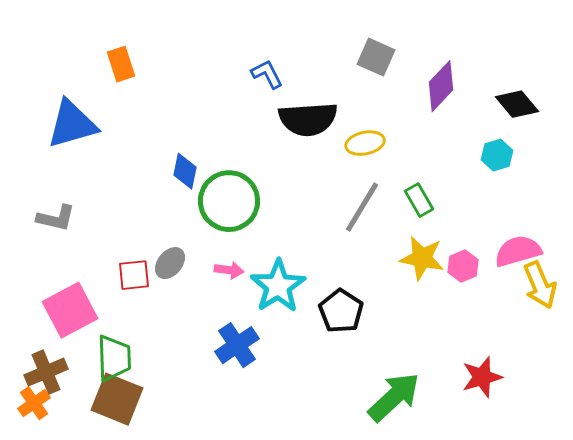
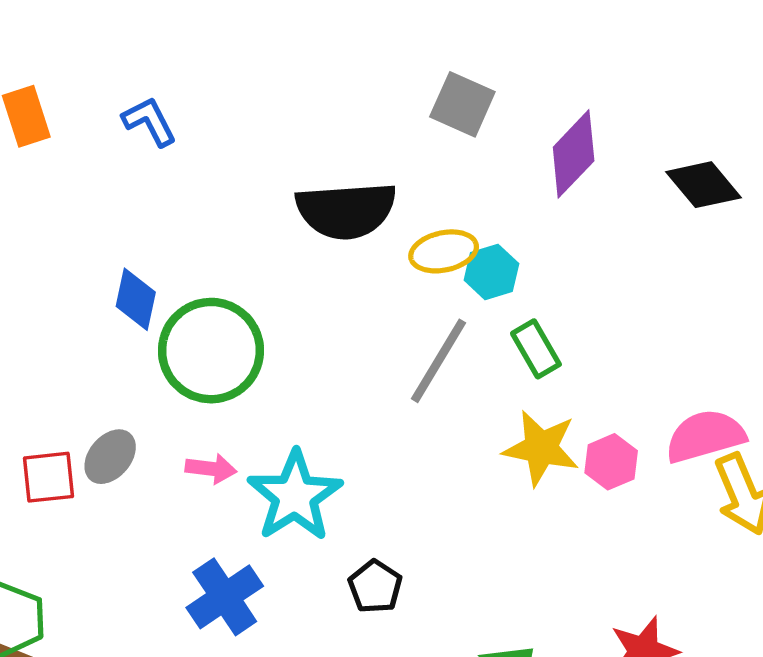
blue L-shape: (267, 74) -> (149, 121), moved
cyan hexagon: (497, 155) -> (491, 272), moved
black pentagon: (341, 311) -> (375, 587), moved, size x0.7

